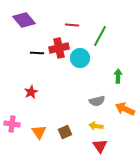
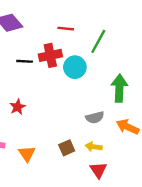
green arrow: (118, 76) -> (119, 88), size x1.6
brown square: (65, 132) -> (67, 148), moved

